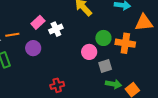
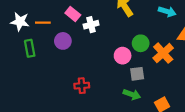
pink rectangle: (38, 22) -> (73, 14), turned 72
orange cross: (125, 43) -> (163, 53), turned 30
green arrow: (113, 84) -> (132, 94), moved

